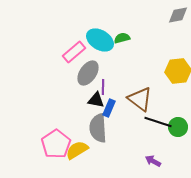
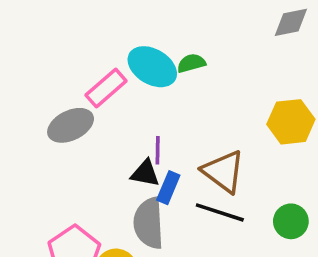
gray ellipse: (88, 73) -> (71, 125), moved, turned 30
black line: (158, 122) -> (220, 212), moved

